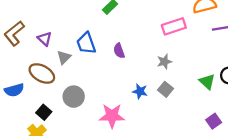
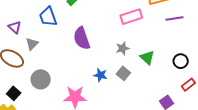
blue trapezoid: (86, 43) -> (48, 17), moved
purple semicircle: (119, 51) -> (82, 38), size x1.6
green triangle: (207, 82) -> (147, 58), moved

